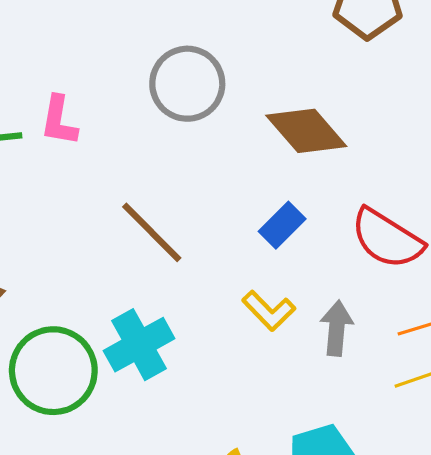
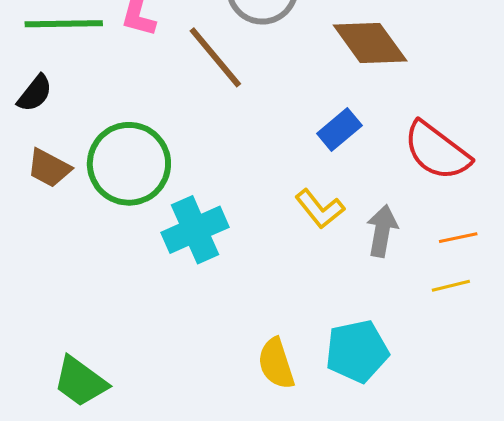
brown line: (152, 232) -> (215, 57), moved
green circle: (53, 371) -> (129, 164), moved

